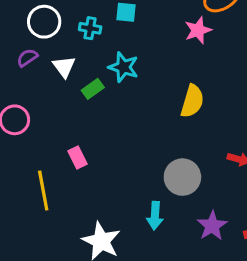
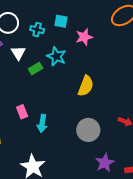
pink star: (198, 30) -> (84, 37), moved
yellow semicircle: (192, 101) -> (86, 86), moved
cyan arrow: (155, 216) -> (42, 123), moved

